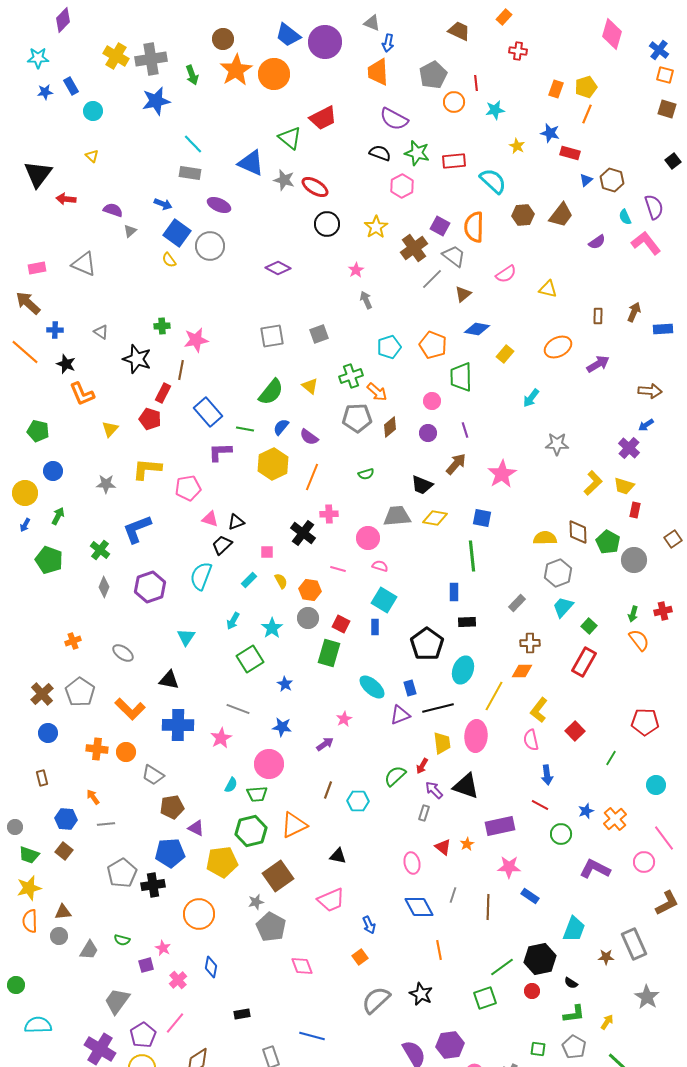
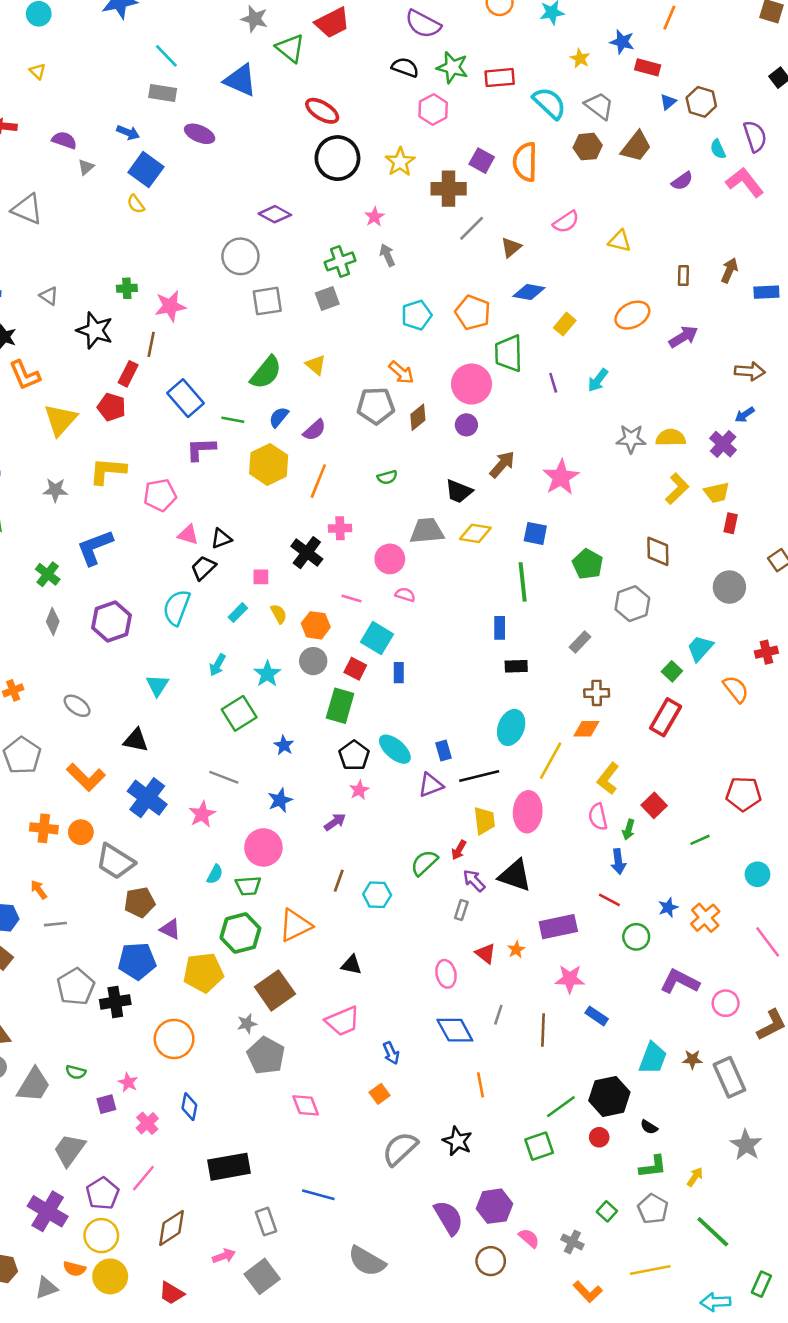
gray star: (284, 180) -> (254, 19), moved
black circle: (327, 224) -> (337, 158), size x1.4
gray circle: (210, 246) -> (240, 256), moved
brown cross: (414, 248) -> (449, 189), turned 36
gray trapezoid: (454, 256) -> (599, 106), moved
green cross: (351, 376) -> (340, 261), moved
pink circle: (432, 401) -> (472, 384), size x1.8
yellow triangle: (110, 429) -> (60, 420), size x1.6
purple line: (465, 430) -> (553, 383), moved
purple semicircle: (309, 437) -> (314, 430), turned -78
yellow trapezoid: (624, 486) -> (717, 493), turned -30
yellow semicircle: (545, 538) -> (671, 438), moved
green pentagon: (608, 542) -> (588, 564), moved
cyan square: (384, 600) -> (377, 638), moved
cyan trapezoid: (563, 607) -> (700, 648), moved
green arrow: (633, 614) -> (629, 830), moved
black pentagon: (427, 644) -> (354, 756), moved, size x0.7
blue cross: (178, 725) -> (147, 798), turned 36
blue star: (282, 727) -> (280, 800), turned -30
green line: (611, 758) -> (700, 840), turned 35
gray trapezoid: (153, 775) -> (115, 862), size x1.4
pink circle: (644, 862) -> (726, 1003), moved
gray trapezoid: (89, 950) -> (34, 1085), size x1.4
brown star: (606, 957) -> (692, 1059), moved
black rectangle: (242, 1014) -> (229, 1167), size x2.0
green square: (538, 1049) -> (607, 1211), turned 35

